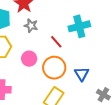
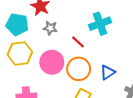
pink circle: (29, 59) -> (52, 62), size x1.5
blue triangle: (82, 74) -> (108, 72), turned 35

